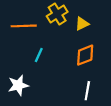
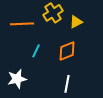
orange diamond: (85, 55) -> (67, 51), moved
white line: (87, 91) -> (67, 84), moved

